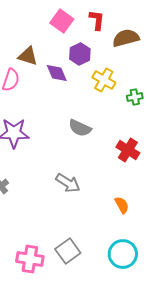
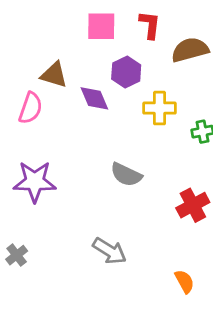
pink square: (62, 21) -> (101, 26), turned -35
yellow cross: (104, 80) -> (159, 108), turned -30
red cross: (128, 150) -> (193, 205), turned 30

